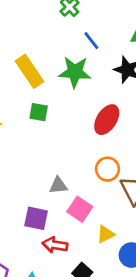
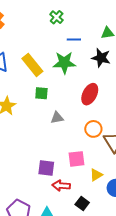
blue line: (91, 41) -> (74, 39), turned -48
gray triangle: (58, 185) -> (57, 118), moved
pink square: (80, 209) -> (76, 159), turned -36

